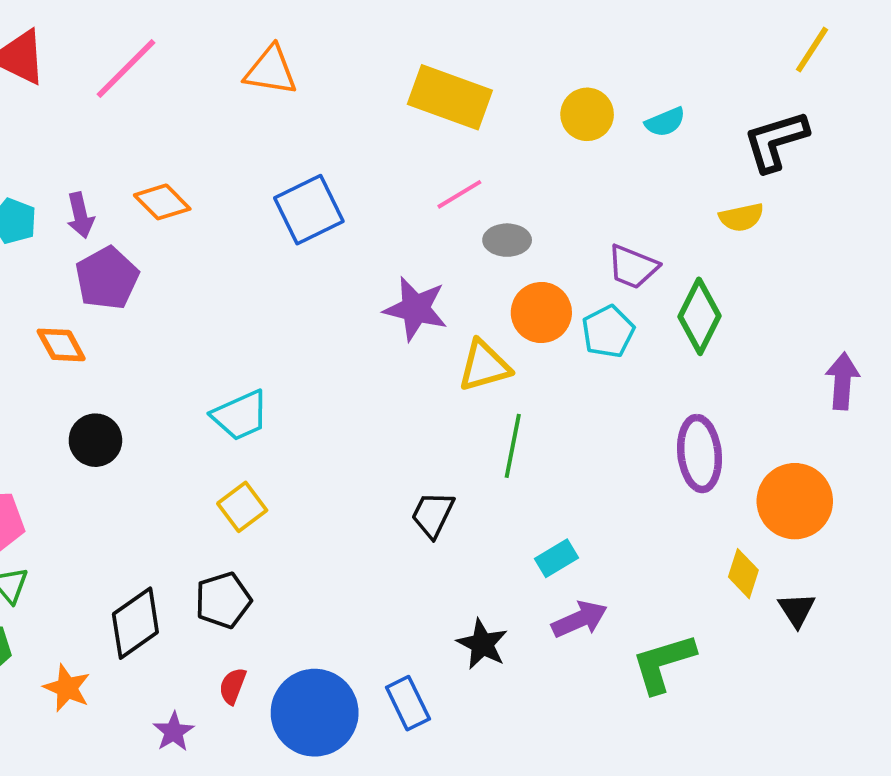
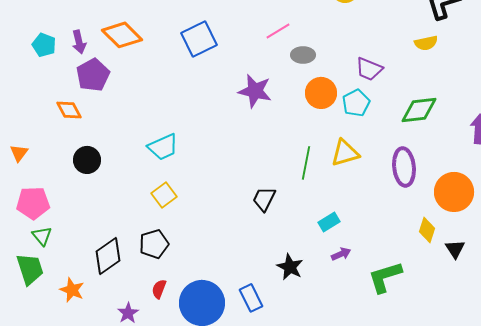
orange diamond: (162, 202) -> (122, 35), size x1.4
green diamond: (700, 316) -> (419, 110), moved, turned 57
yellow triangle: (484, 366) -> (345, 153), moved
purple arrow: (579, 619) -> (341, 254), size x0.7

